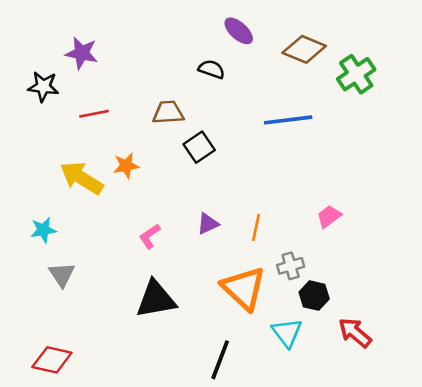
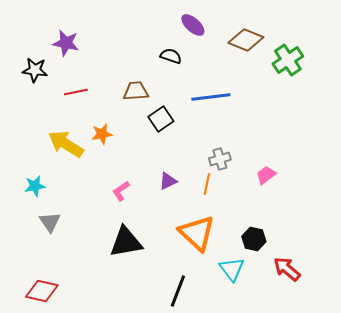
blue line: (288, 120) -> (211, 97), moved
gray cross: (291, 266) -> (220, 159), moved

